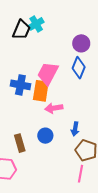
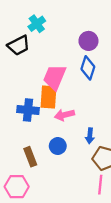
black trapezoid: (21, 30) -> (19, 45), moved, turned 45
blue cross: (20, 85) -> (28, 110), moved

